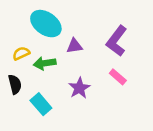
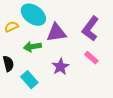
purple triangle: (74, 46) -> (56, 33), size x1.5
yellow semicircle: (21, 53) -> (11, 27), moved

